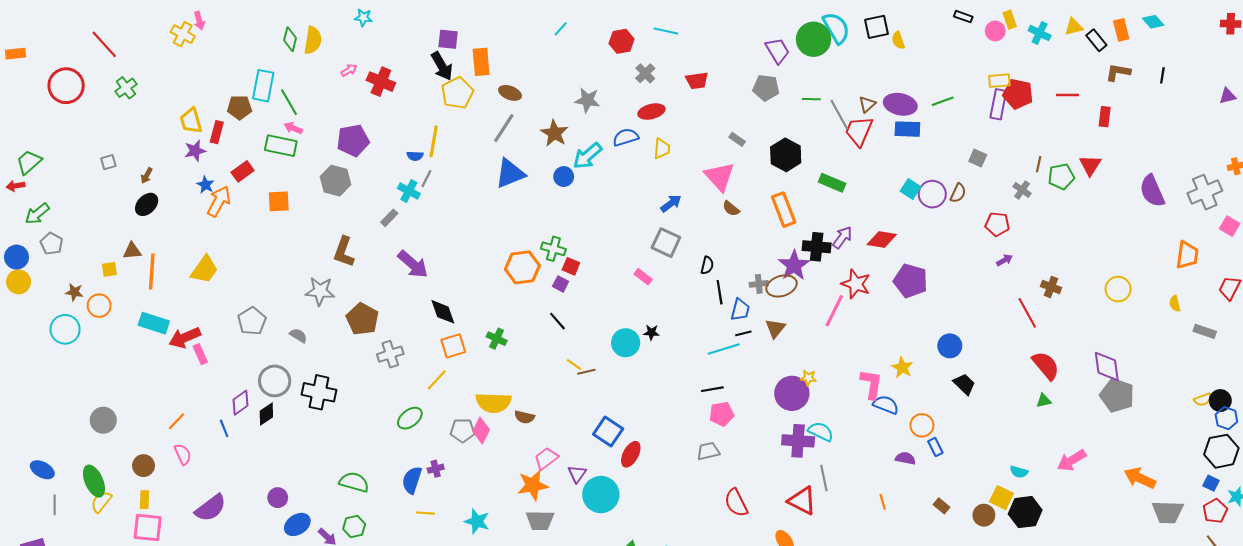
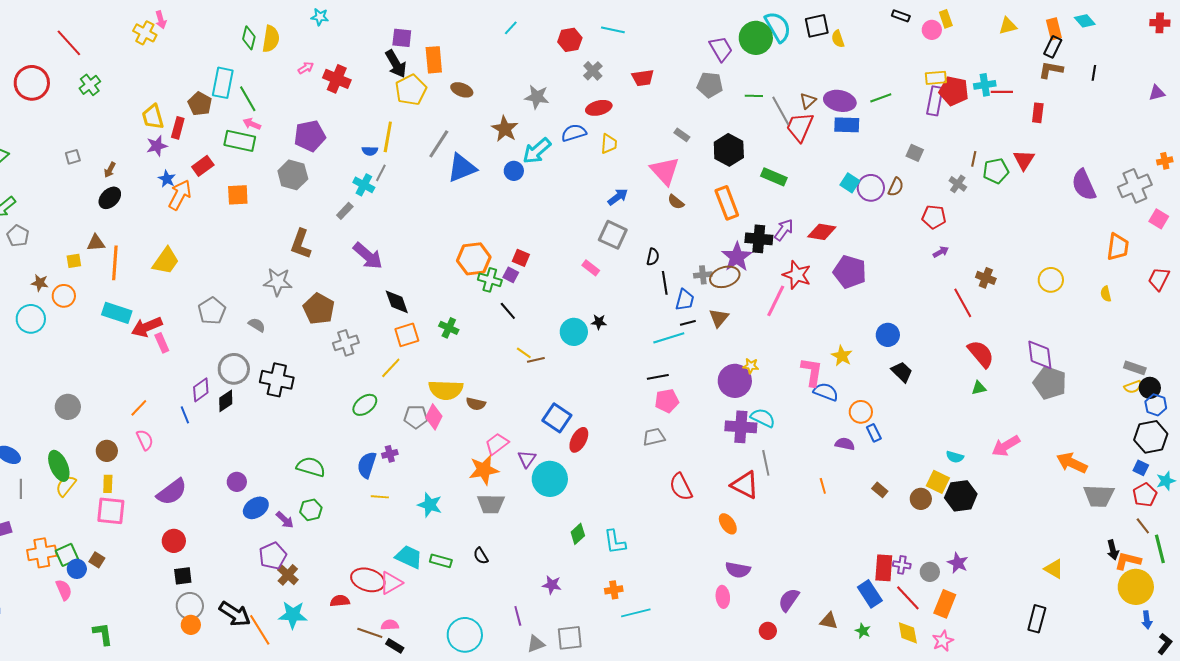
cyan cross: (1040, 33) -> (985, 85), moved, turned -35
black rectangle: (1096, 40) -> (1053, 47), moved, turned 65
brown pentagon: (240, 107) -> (200, 104), turned 30
gray line: (504, 128) -> (439, 144), moved
green cross: (553, 249) -> (490, 280), moved
gray rectangle: (1205, 331) -> (1135, 368), moved

